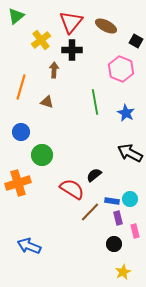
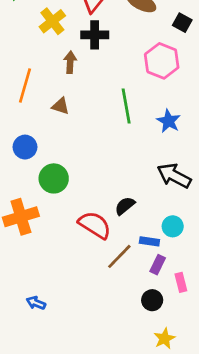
cyan circle: (130, 199) -> (173, 226), moved
purple rectangle: (118, 218) -> (158, 265), turned 40
blue arrow: (29, 246) -> (36, 303), size x0.6

